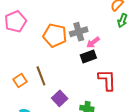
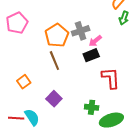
orange pentagon: (55, 35) -> (57, 35), turned 30
brown line: (41, 76) -> (54, 61), moved
purple square: (60, 98) -> (54, 99), moved

